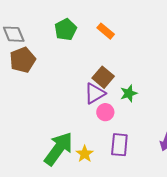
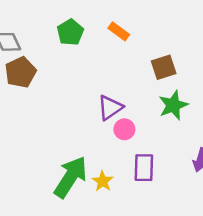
brown square: (103, 77) -> (164, 67), moved, turned 35
green star: (129, 93) -> (173, 105), moved, size x1.4

